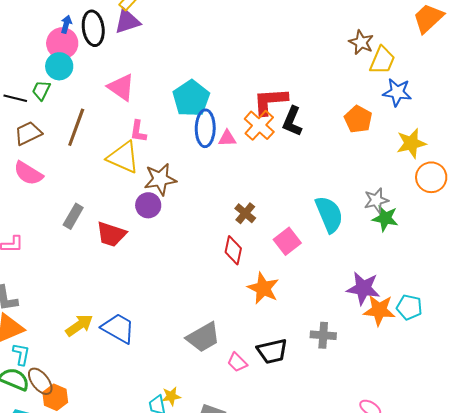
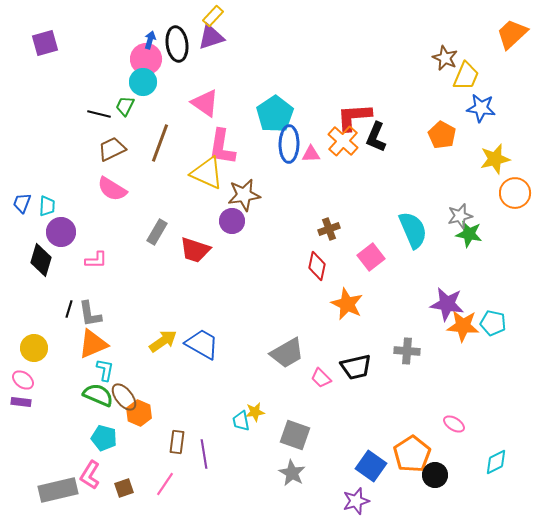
pink L-shape: (138, 131) -> (222, 147), size x1.6
brown cross: (245, 213) -> (329, 229), turned 30

